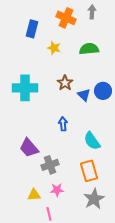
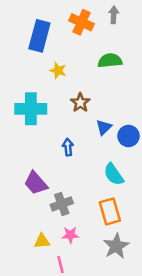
blue rectangle: (32, 29) -> (39, 36), size x1.4
yellow star: (54, 48) -> (58, 70), moved
blue circle: (103, 91) -> (128, 136), moved
blue triangle: (84, 95) -> (104, 127), moved, turned 32
blue arrow: (63, 124) -> (68, 147), moved

